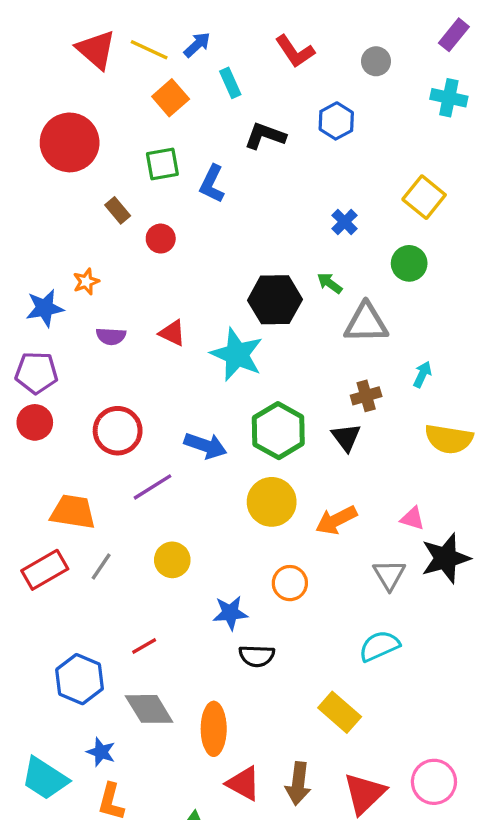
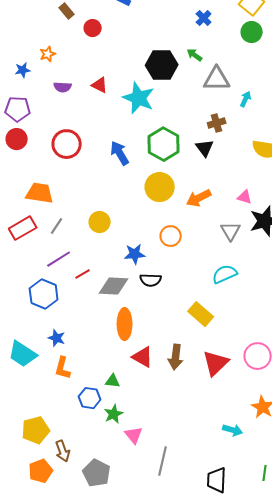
green circle: (409, 263) -> (252, 32), moved
blue star: (45, 308) -> (23, 70), size x0.7
cyan arrow: (422, 374) -> (246, 99), moved
blue arrow: (205, 446) -> (120, 153), turned -140
purple line: (152, 487) -> (59, 259), moved
gray diamond: (149, 709) -> (114, 286), moved, turned -56

